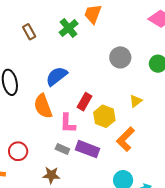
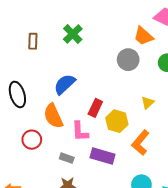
orange trapezoid: (93, 14) -> (144, 36), moved, turned -65
brown rectangle: (29, 32) -> (33, 41), turned 35
gray rectangle: (62, 149) -> (67, 158), moved
red circle: (18, 151) -> (32, 140), moved

